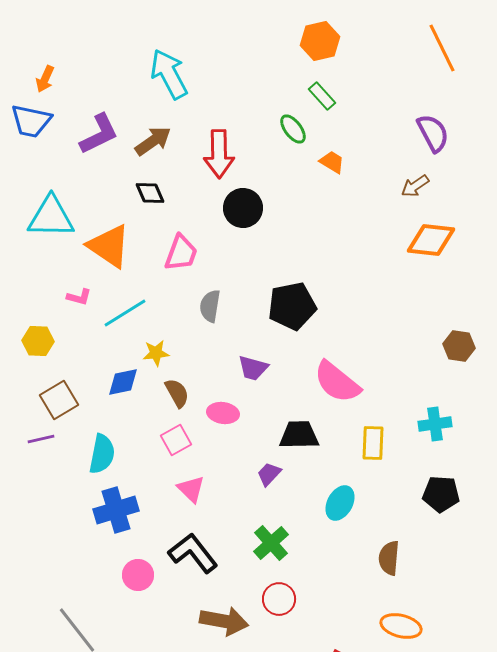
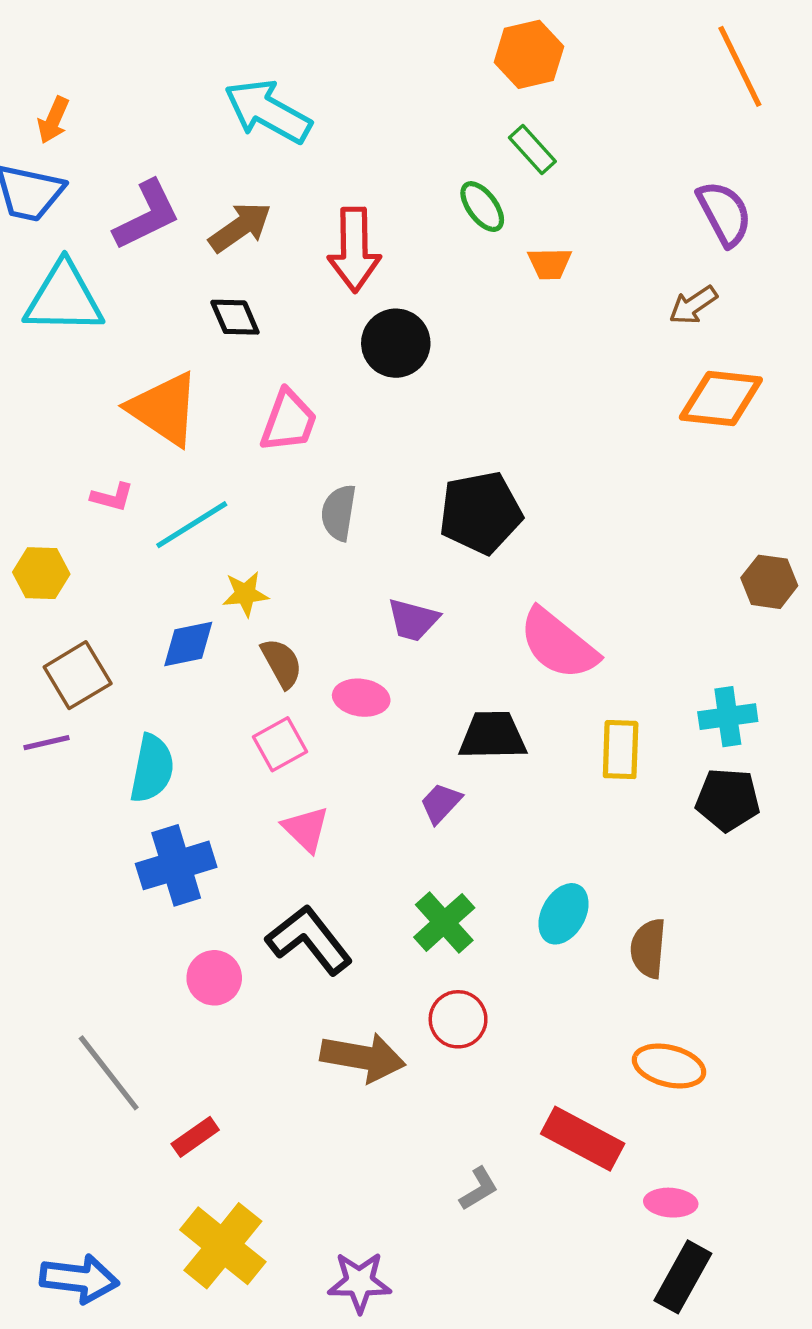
cyan arrow: (169, 74) -> (268, 111), turned -33
orange trapezoid: (332, 162) -> (550, 264), turned 148
cyan triangle: (51, 217) -> (64, 298), moved
black pentagon: (441, 494) -> (728, 800), moved
cyan ellipse: (340, 503) -> (564, 914), moved

